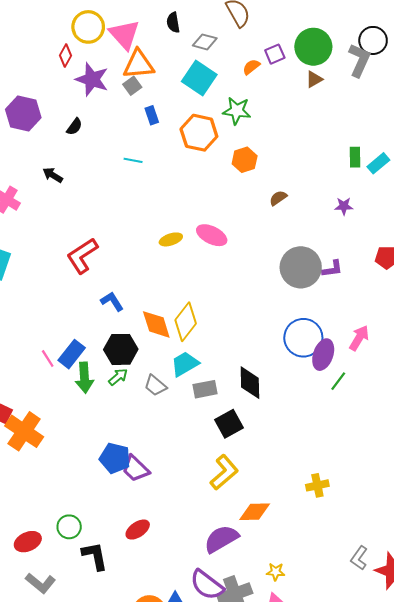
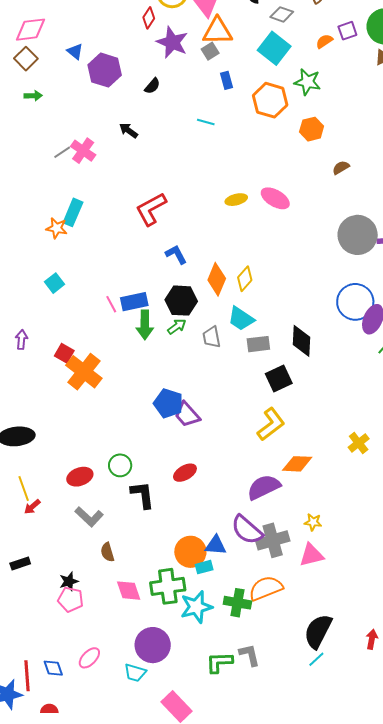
yellow diamond: (186, 322) -> (245, 279), size x0.7
orange diamond: (156, 324) -> (217, 279), turned 36
blue rectangle: (72, 354) -> (134, 302), turned 36
cyan trapezoid: (185, 364) -> (241, 319), turned -120
gray trapezoid: (155, 385) -> (212, 337), turned 35
yellow cross: (317, 485) -> (359, 443), turned -30

